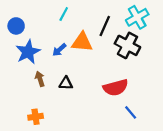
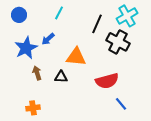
blue circle: (16, 26) -> (19, 15), moved
orange triangle: (82, 42) -> (76, 57), moved
blue arrow: (59, 50) -> (48, 39), moved

